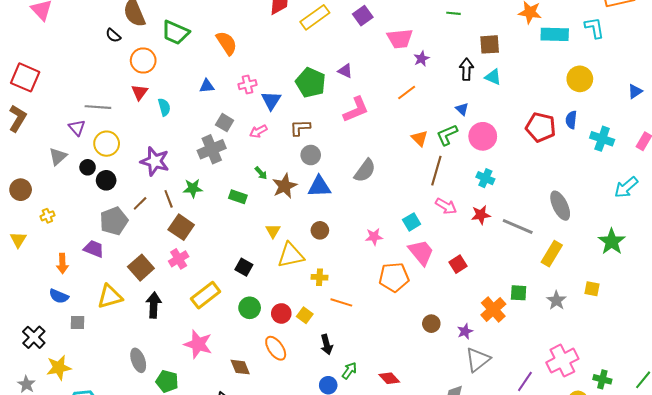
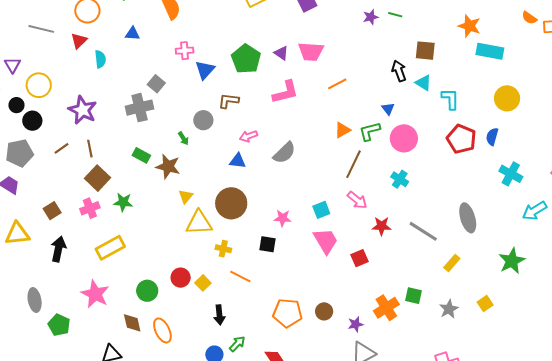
cyan L-shape: (594, 28) -> (450, 99), moved
pink trapezoid: (400, 39) -> (311, 52), moved
purple star: (421, 59) -> (371, 17), moved
black arrow: (467, 69) -> (399, 71), turned -30
blue triangle: (207, 86) -> (132, 34), moved
gray line: (98, 107) -> (41, 29), moved
pink arrow: (258, 131) -> (248, 136), moved
orange triangle: (420, 138) -> (342, 130), turned 36
cyan cross: (602, 139) -> (511, 174), moved
gray circle: (311, 155) -> (203, 120), moved
brown star: (285, 186) -> (168, 166), moved, turned 30
blue triangle: (319, 187) -> (238, 161), size x0.7
green star: (193, 188) -> (123, 202), moved
green rectangle: (238, 197) -> (141, 155), moved
red star: (481, 215) -> (382, 226), moved
gray pentagon: (114, 221) -> (19, 153), moved
brown circle: (320, 230) -> (231, 203), size x1.8
yellow rectangle: (552, 254) -> (452, 263), size x0.7
black square: (244, 267) -> (268, 244), moved, turned -30
brown square: (141, 268) -> (52, 211), size x0.7
orange pentagon: (394, 277) -> (287, 313), moved
yellow square: (592, 289) -> (485, 303), turned 35
green circle: (250, 308) -> (147, 291), moved
orange ellipse: (276, 348) -> (162, 330), moved

